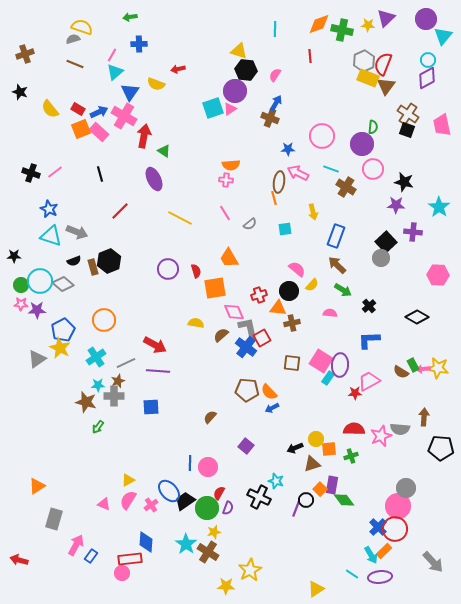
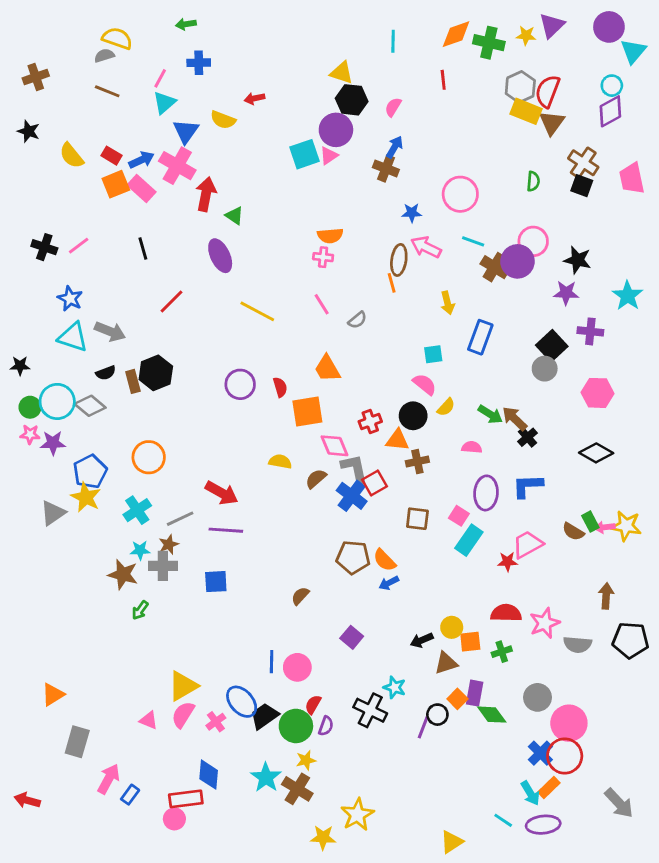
purple circle: (362, 144) -> (517, 261), moved
cyan square: (285, 229) -> (433, 354), moved
brown arrow: (337, 265) -> (515, 419), moved
pink hexagon: (438, 275) -> (598, 393), moved
pink square: (321, 361) -> (459, 516), size x0.6
purple ellipse: (340, 365) -> (486, 493), moved
cyan rectangle: (328, 378) -> (469, 540), size x1.5
gray semicircle: (400, 429) -> (578, 644), moved
yellow triangle: (128, 480) -> (183, 686), size x1.6
gray circle: (406, 488) -> (537, 697), moved

